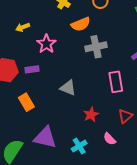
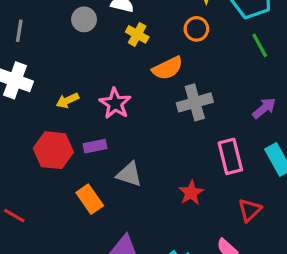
yellow arrow: (23, 27) -> (67, 100), moved
gray triangle: (68, 88) -> (129, 174), moved
red star: (91, 115) -> (191, 193), moved

